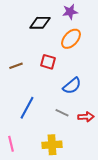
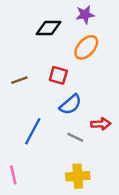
blue semicircle: (72, 86) -> (70, 104), moved
red arrow: (86, 117) -> (101, 124), moved
yellow cross: (52, 145) -> (78, 176), moved

